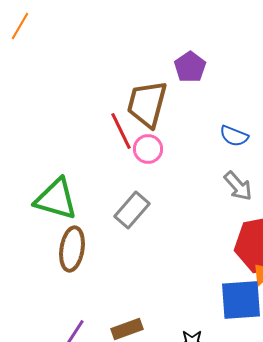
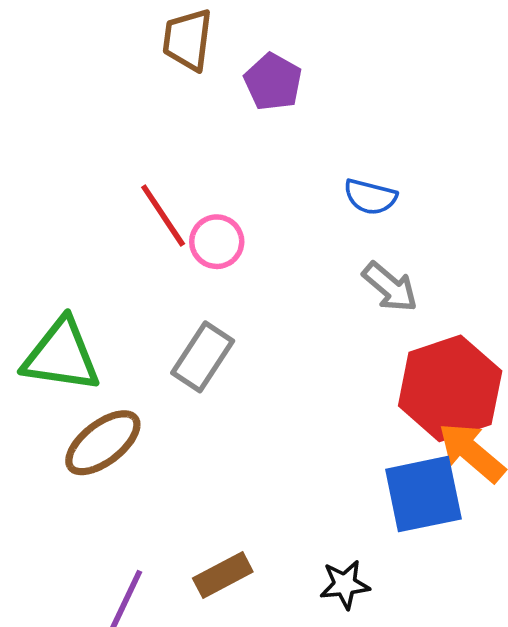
brown trapezoid: (147, 104) -> (188, 40), moved, size x0.7
brown ellipse: (72, 249) -> (103, 443), turned 51

